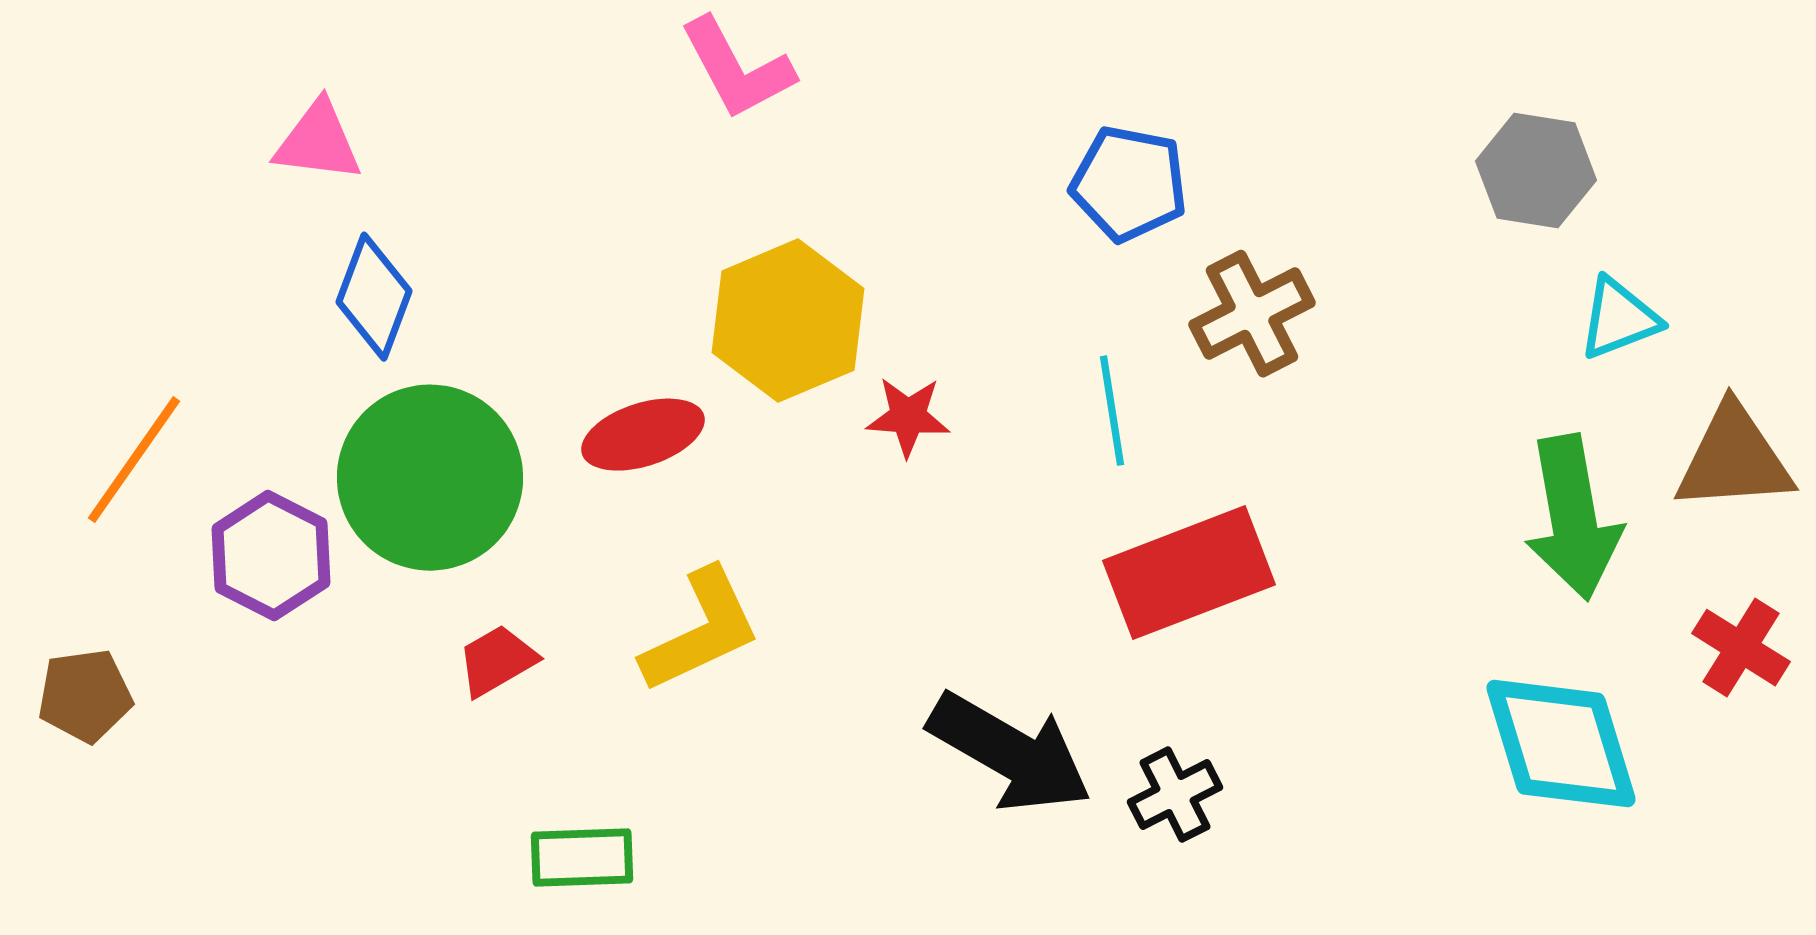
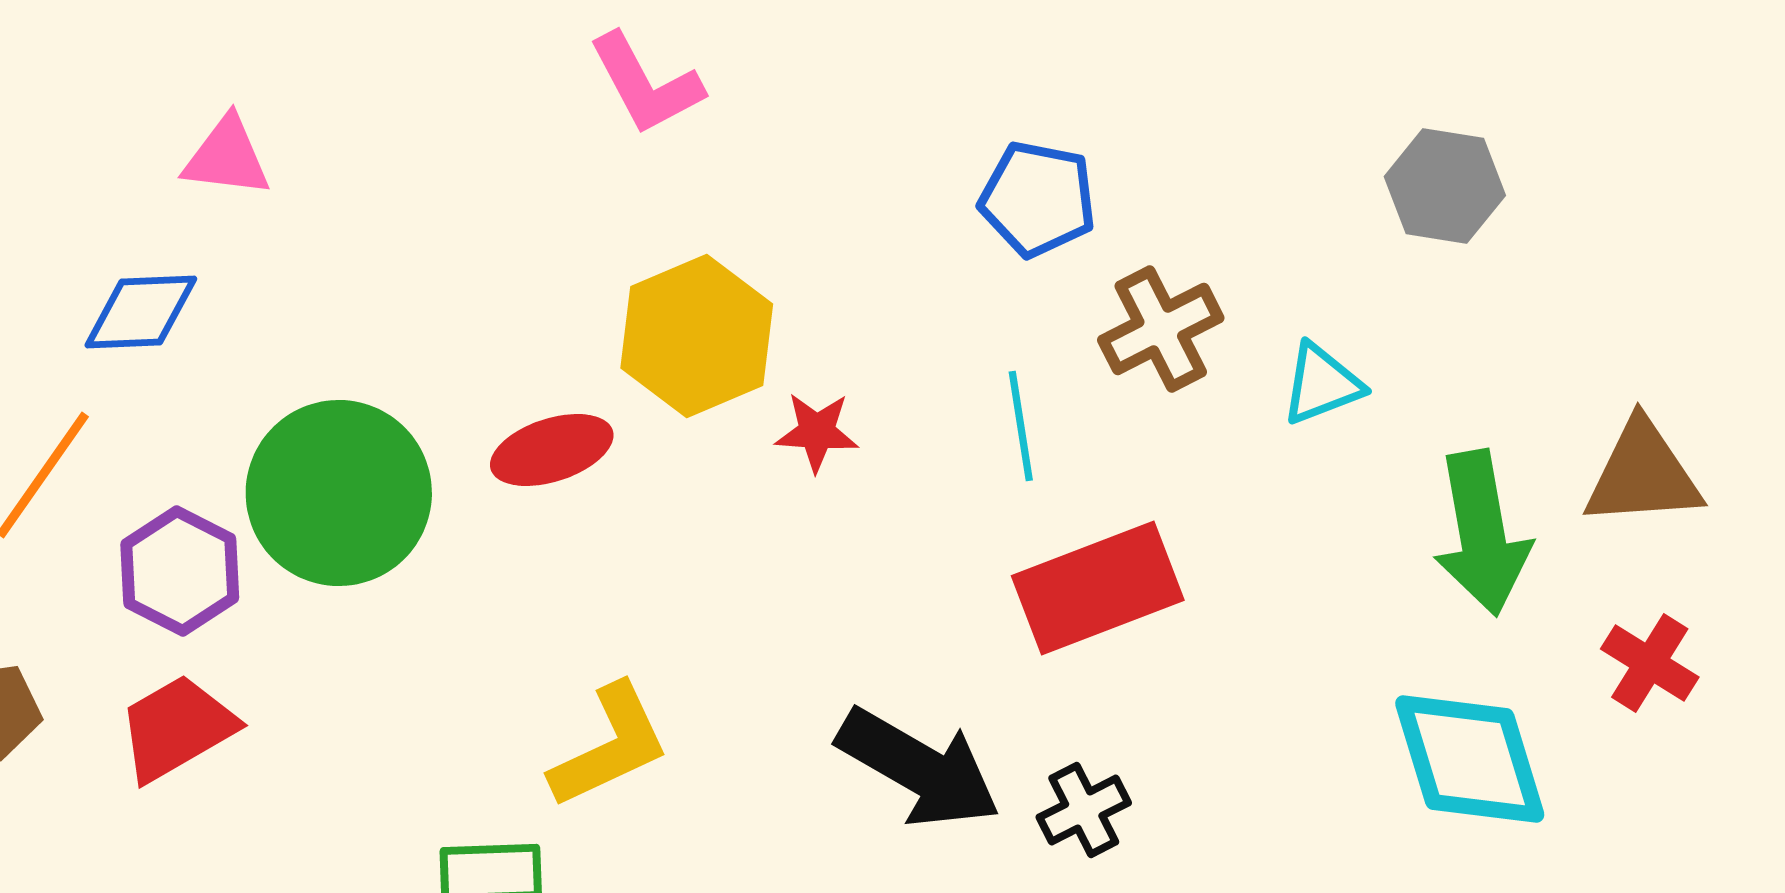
blue diamond: (374, 297) -> (141, 312), moved, turned 67
cyan triangle: (1619, 319) -> (1322, 384), moved
yellow L-shape: (701, 631) -> (610, 746), moved
red trapezoid: (497, 661) -> (177, 728), moved, size x1.5

